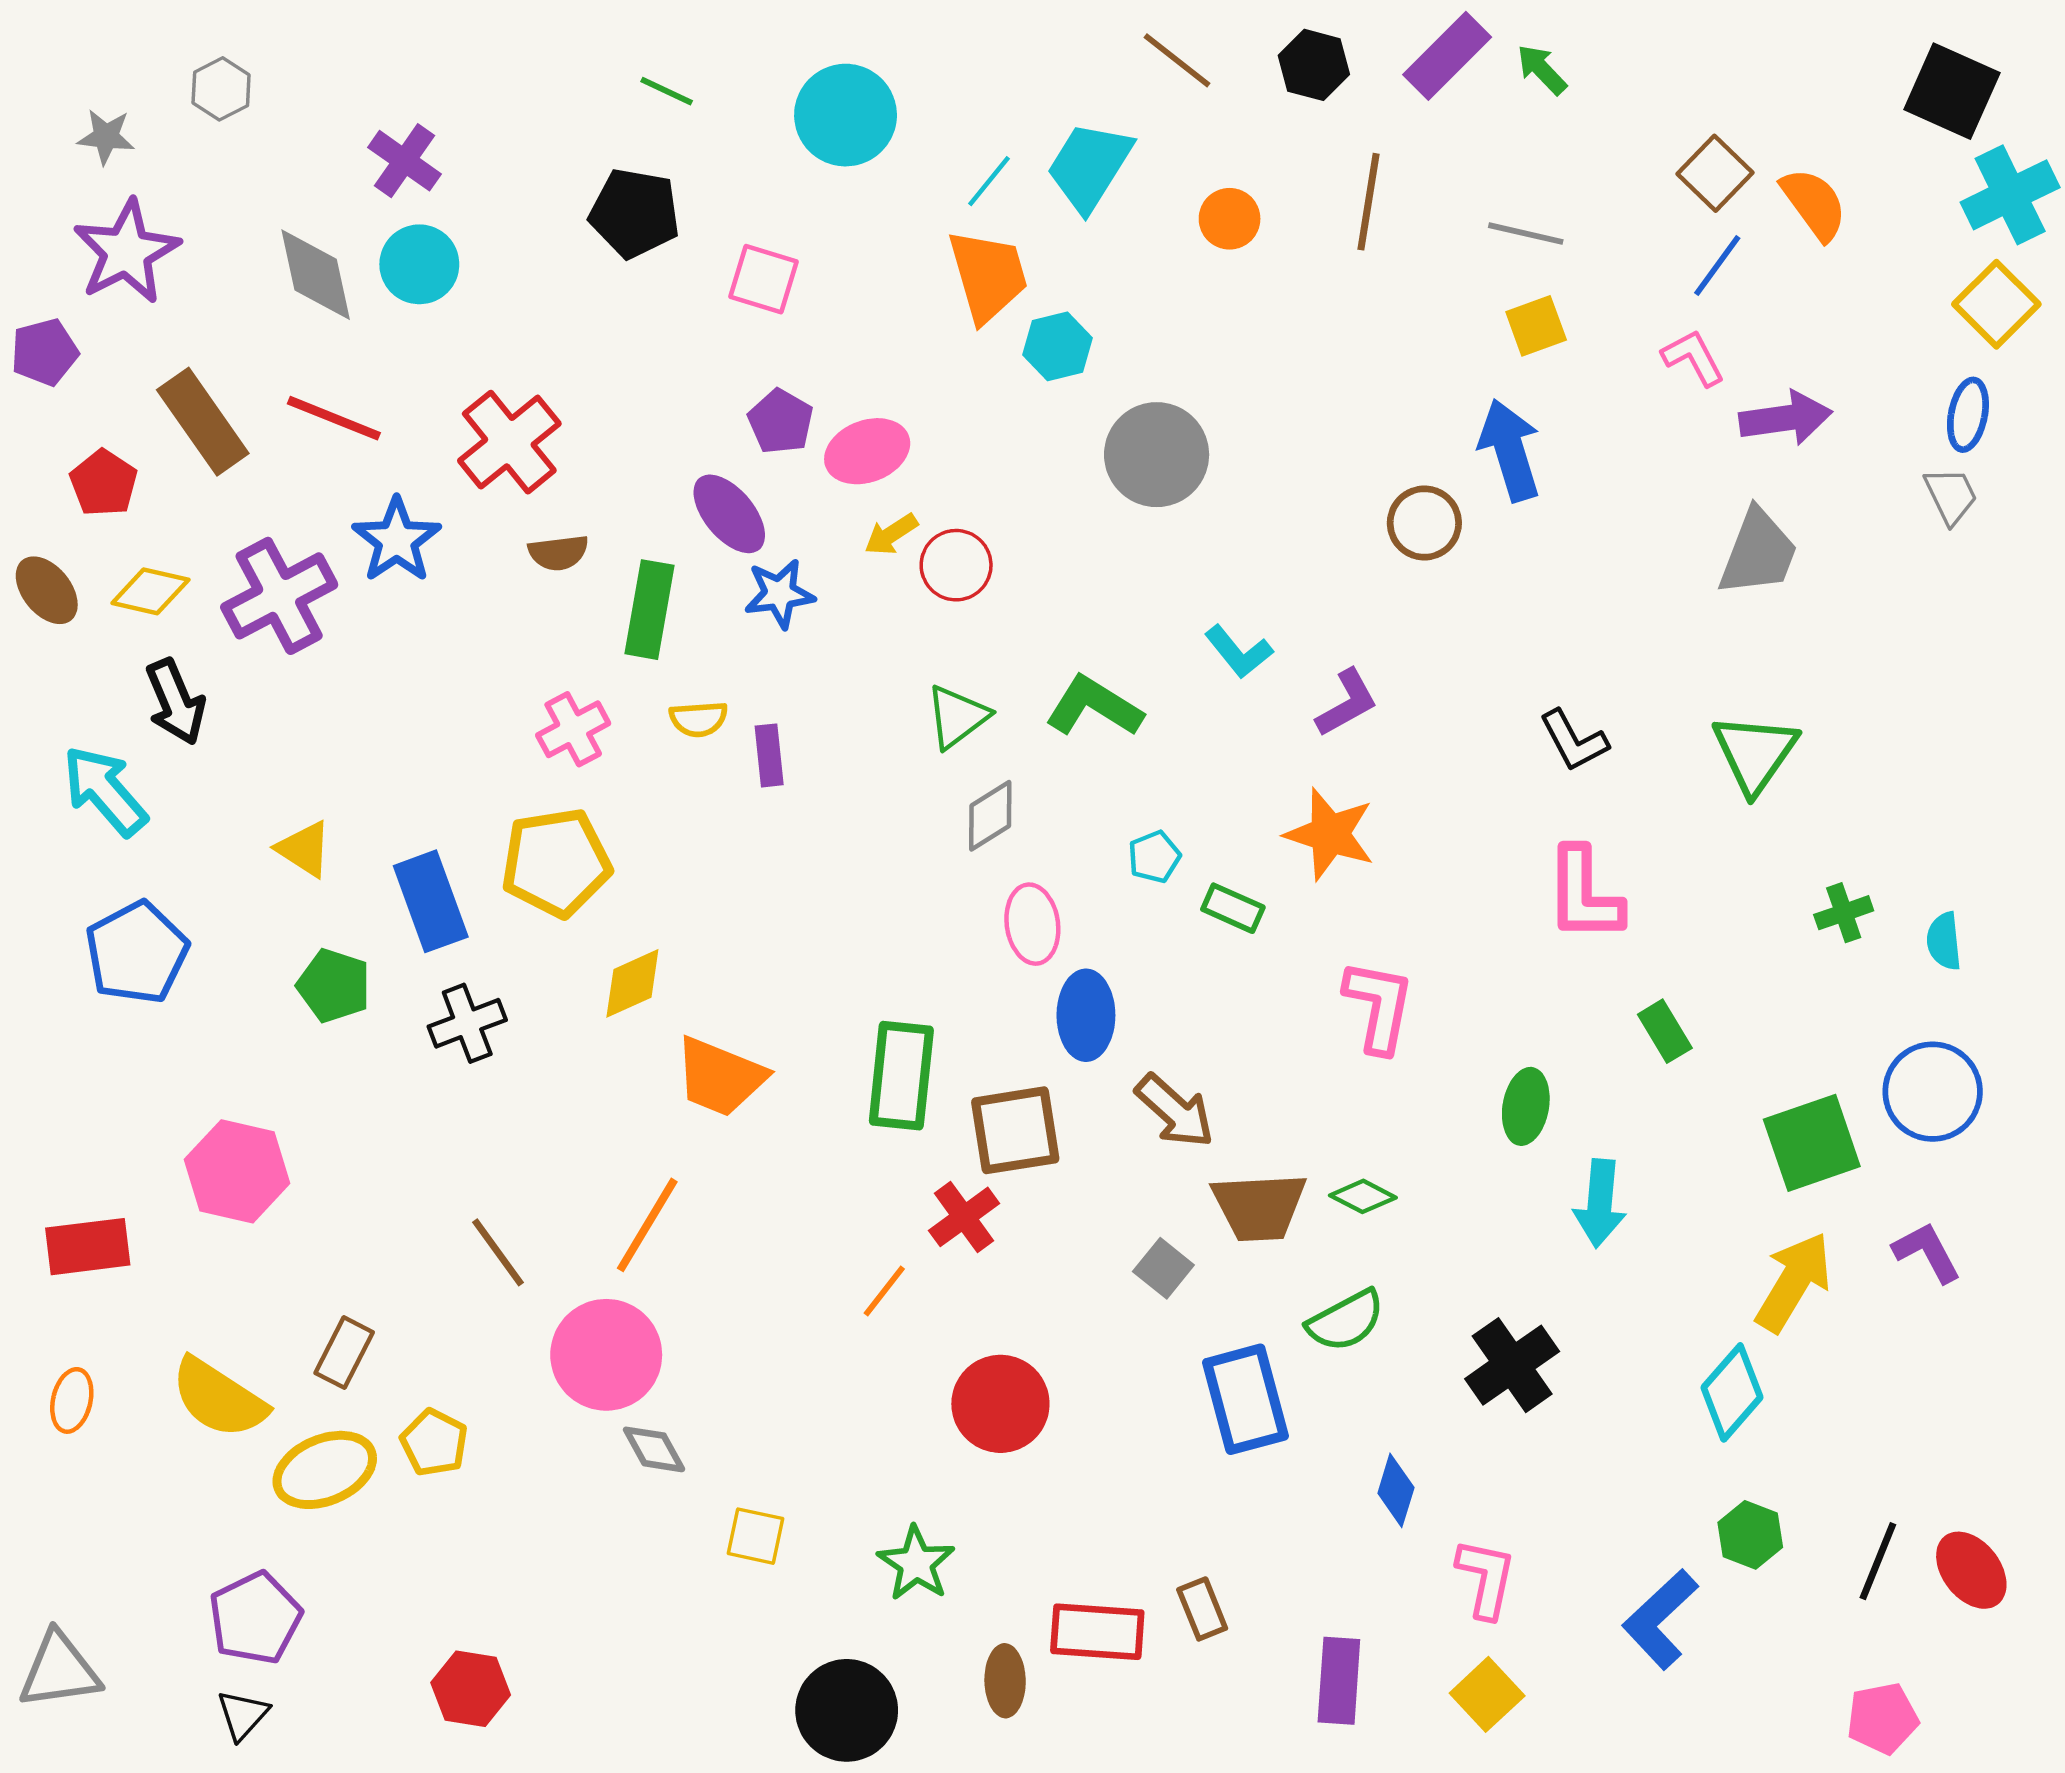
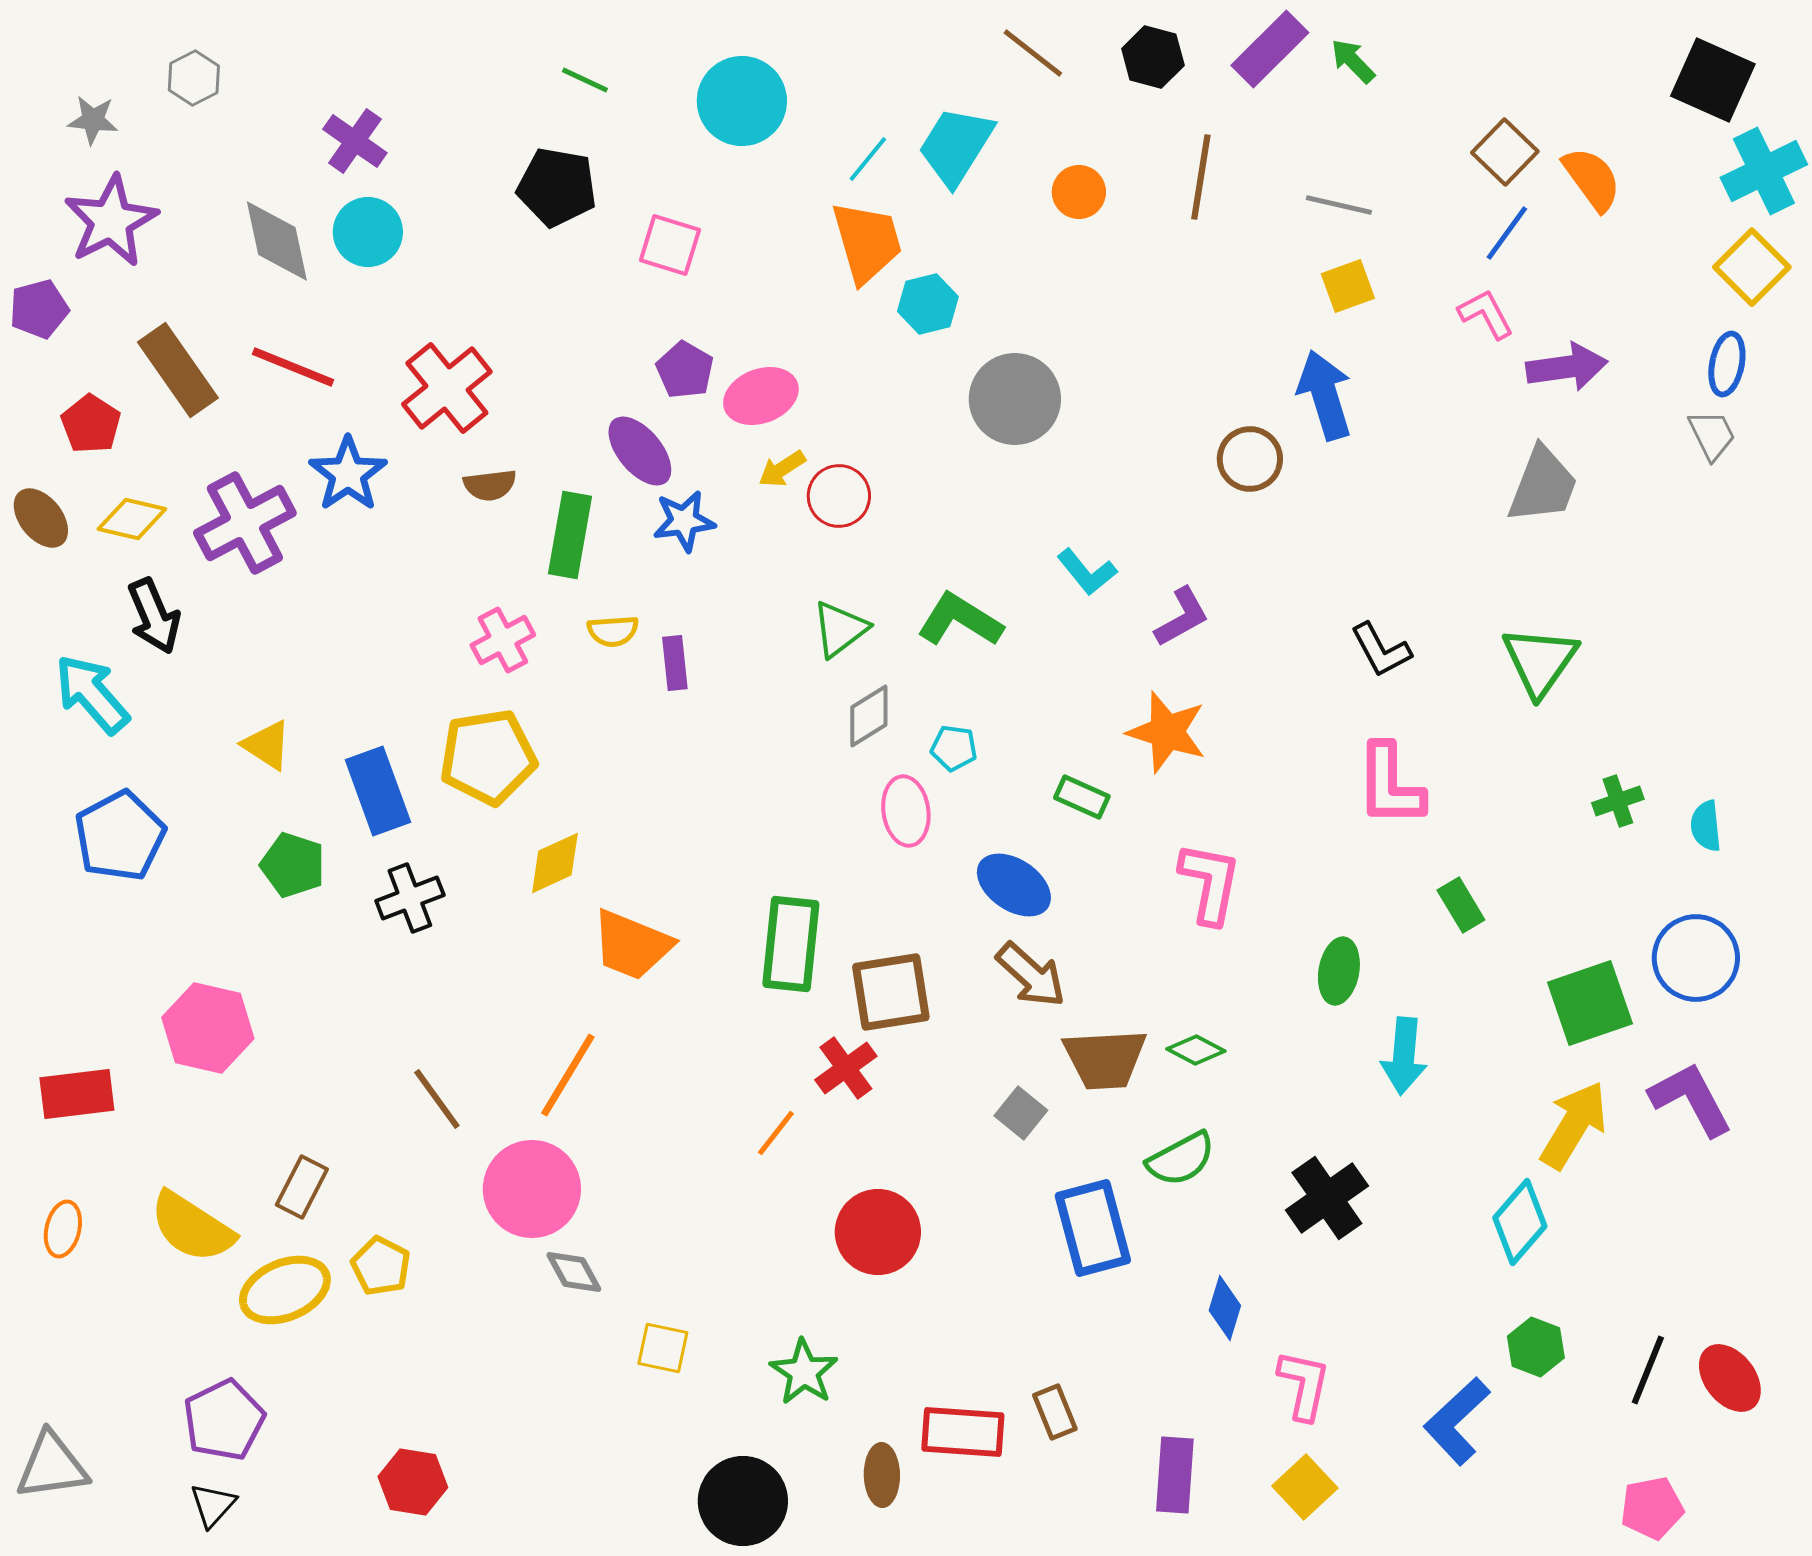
cyan pentagon: (1154, 857) -> (954, 748), moved, turned 30
blue ellipse: (1086, 1015) -> (1014, 885), moved, turned -56
purple L-shape: (1927, 1252) -> (1691, 1099), size x1.4

